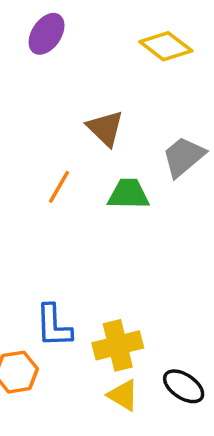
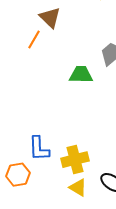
brown triangle: (105, 128) -> (50, 18), moved
orange line: (59, 187) -> (34, 40), moved

